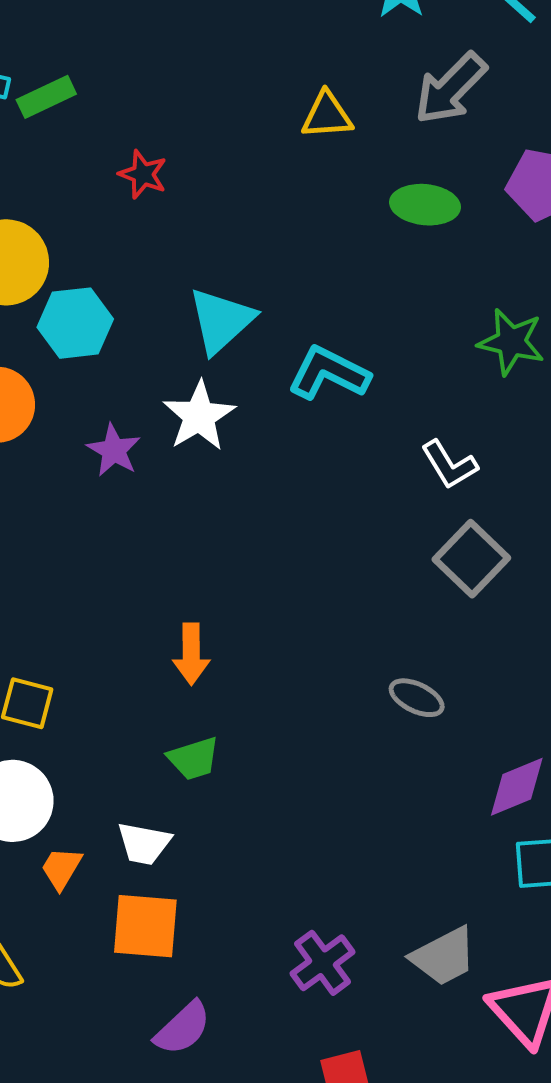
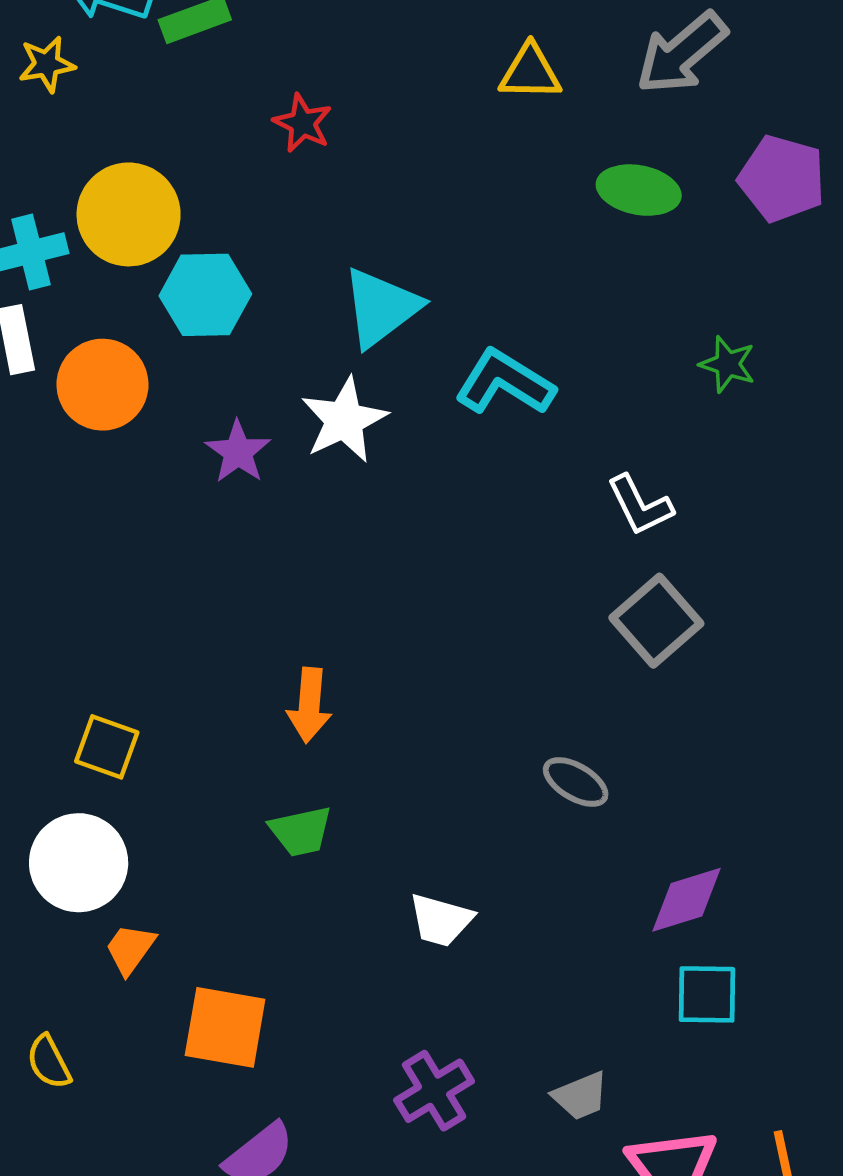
green star: (511, 342) -> (727, 364), size x0.7
white trapezoid: (144, 844) -> (441, 920), moved
gray trapezoid: (444, 956) -> (580, 1096), size x0.7

